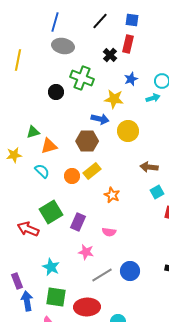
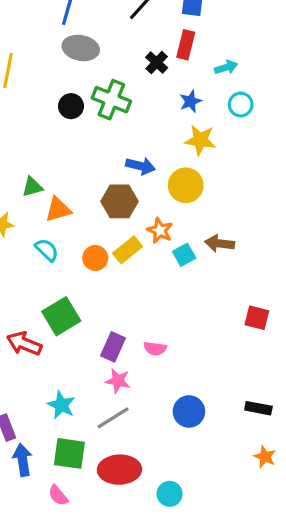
black circle: (56, 92) -> (71, 106), moved
cyan arrow: (153, 98) -> (226, 67), moved
yellow star: (114, 99) -> (200, 140), moved
cyan square: (157, 192) -> (184, 255), moved
orange star: (112, 195) -> (160, 231), moved
purple rectangle: (78, 222) -> (113, 347), moved
gray line: (102, 275) -> (113, 418), moved

